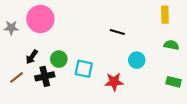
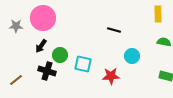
black arrow: (32, 57) -> (41, 46), moved
black cross: (45, 76) -> (47, 71), turned 30
brown line: (17, 77) -> (16, 80), moved

